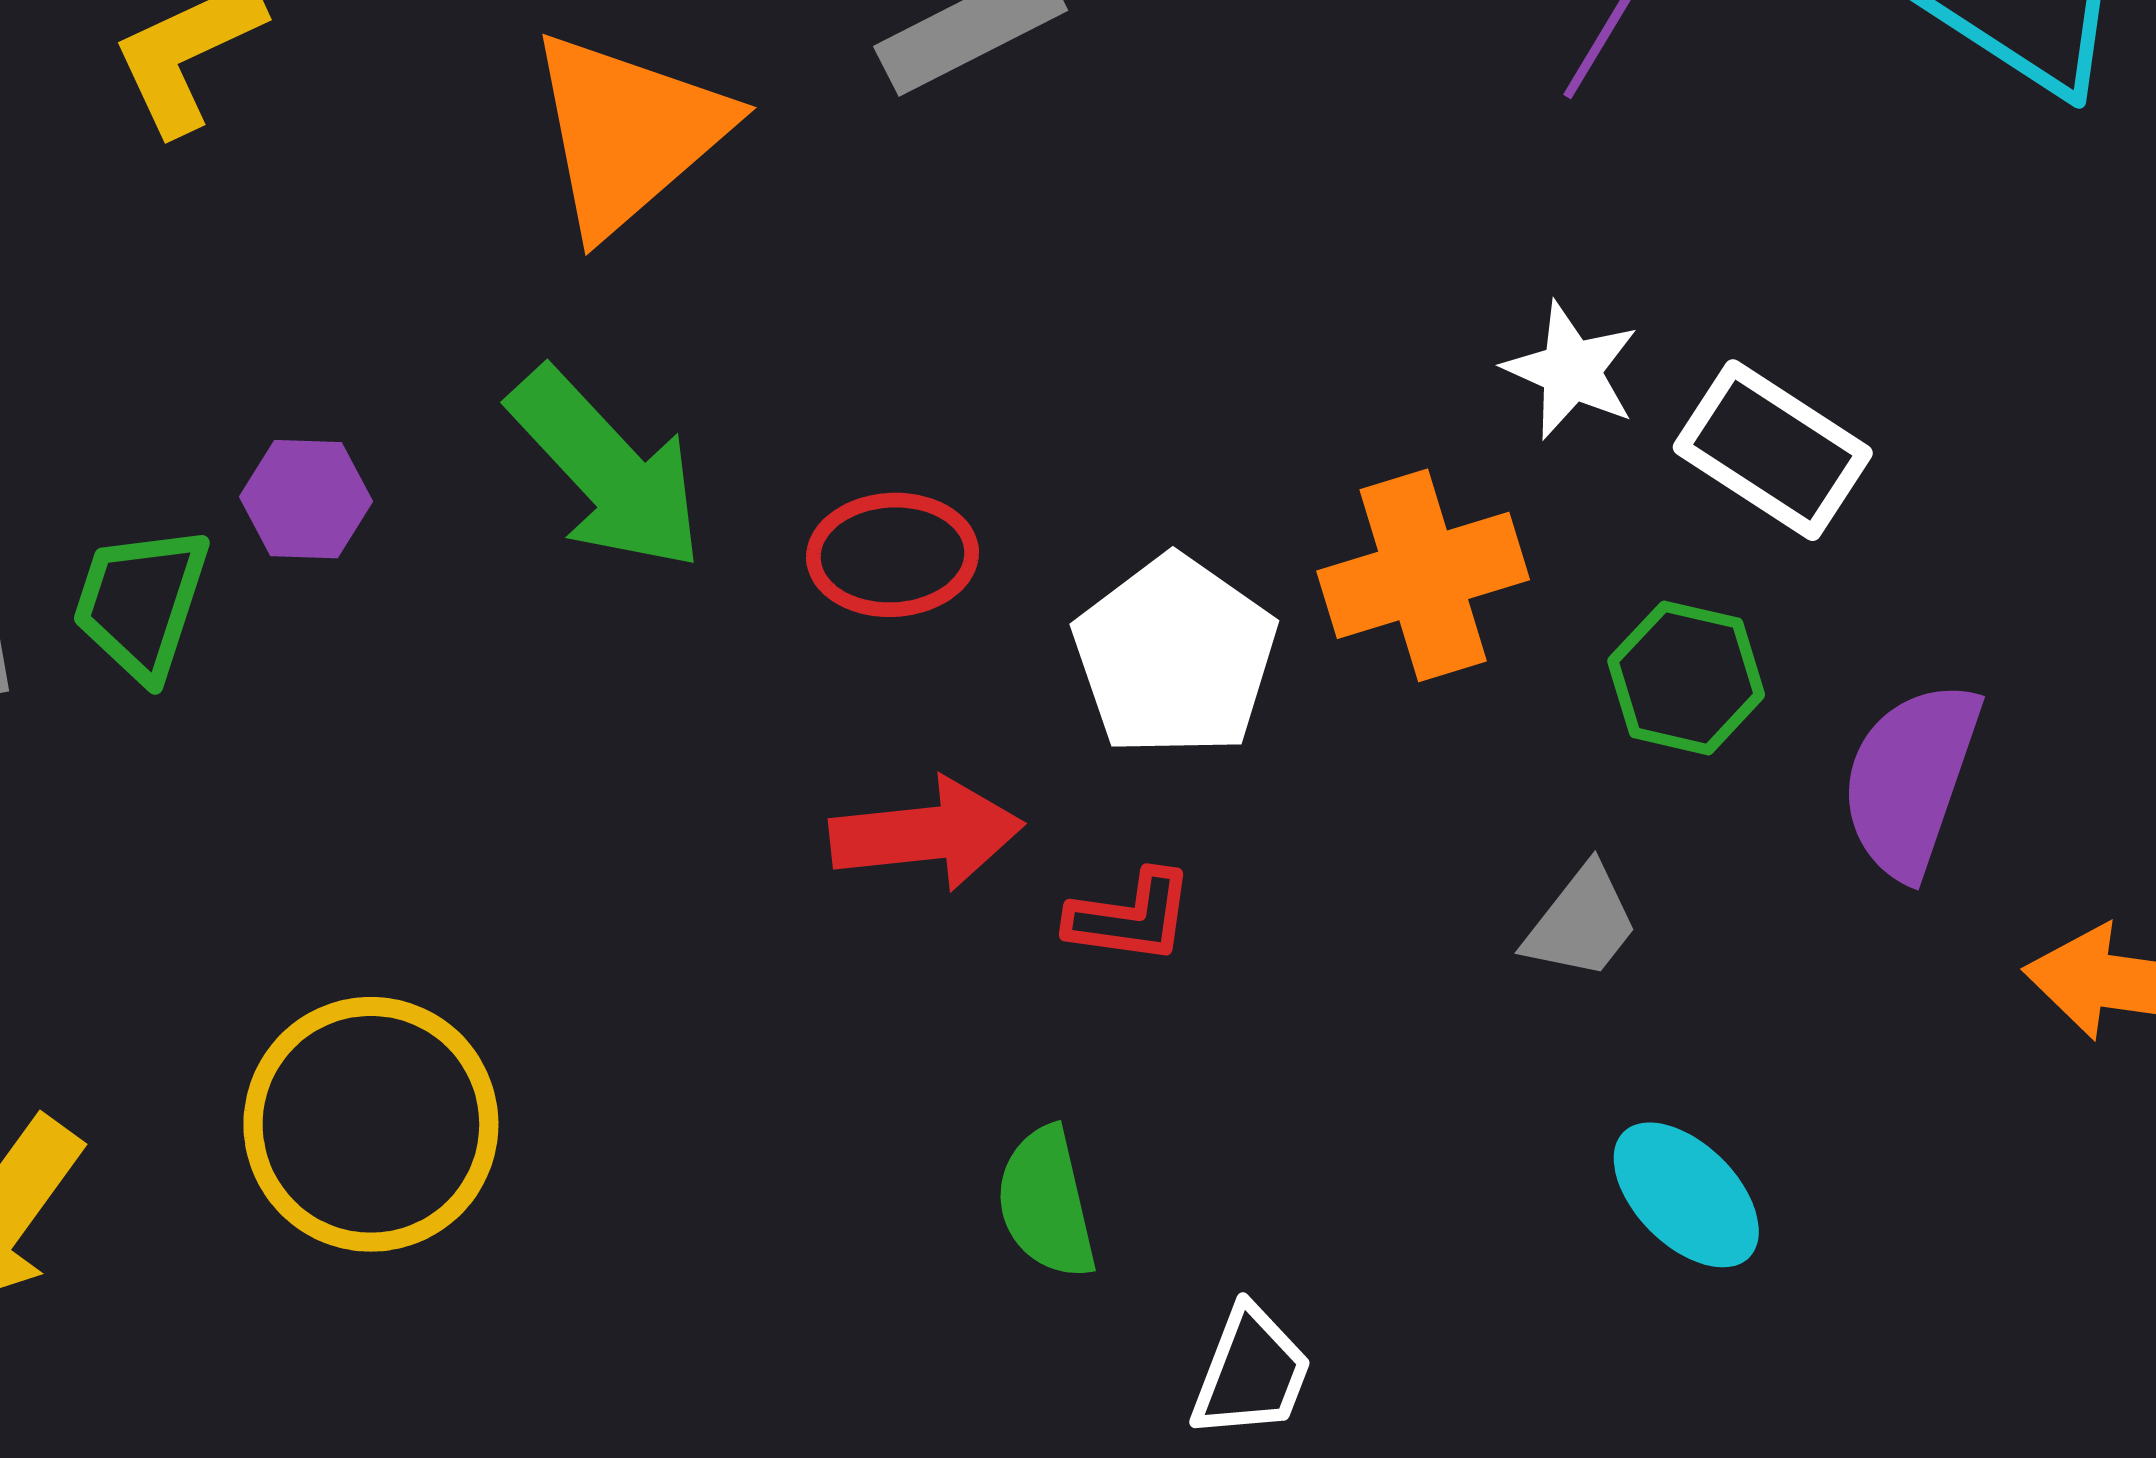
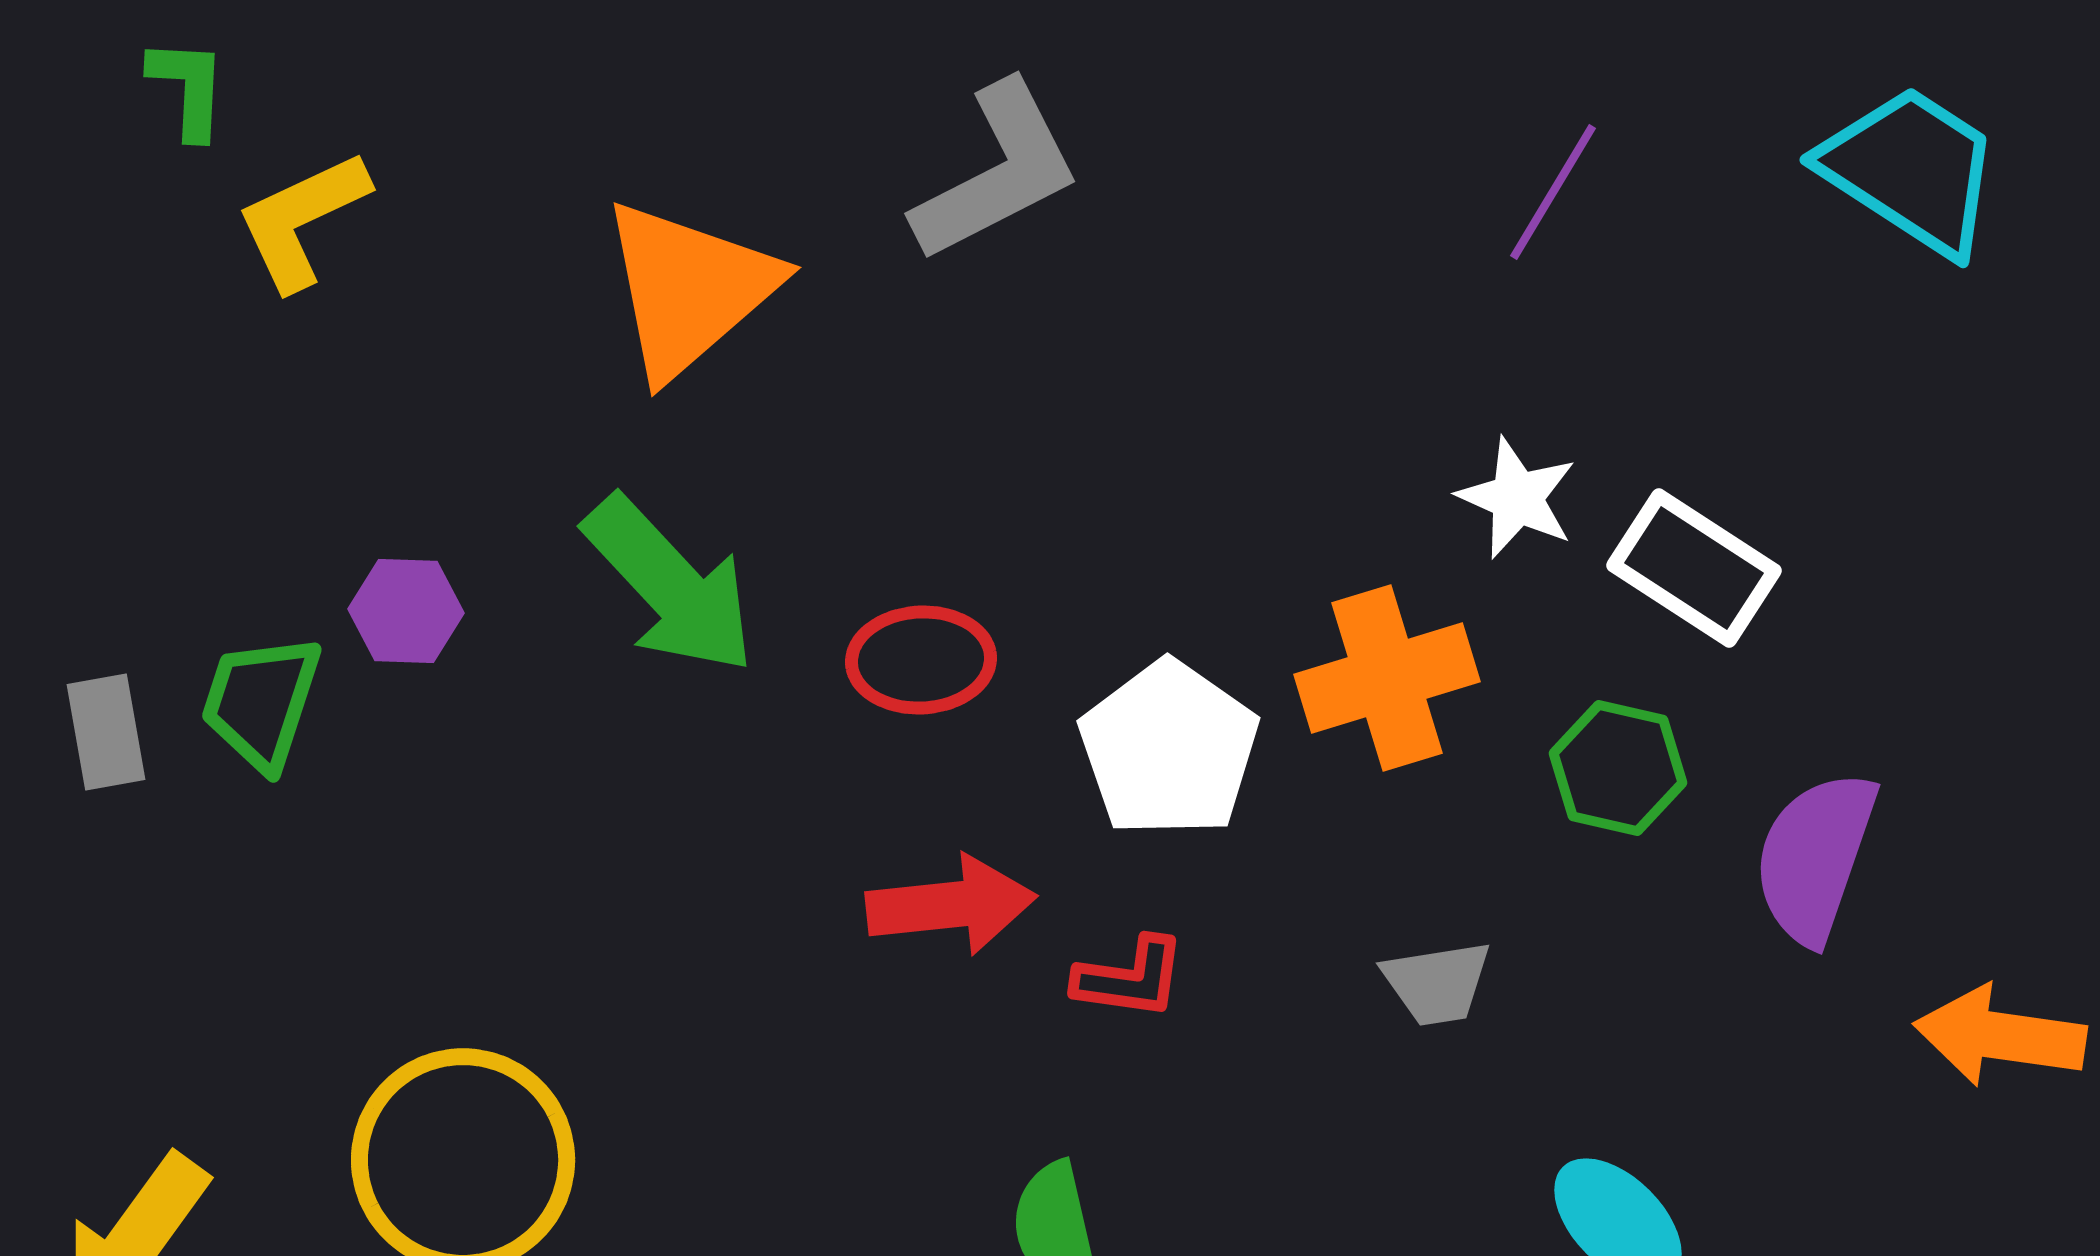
gray trapezoid: (1581, 923) -> (1437, 983), moved, turned 43

